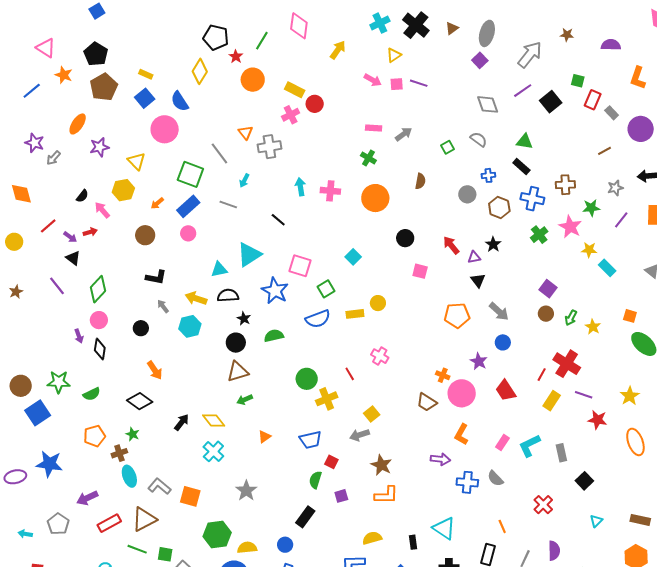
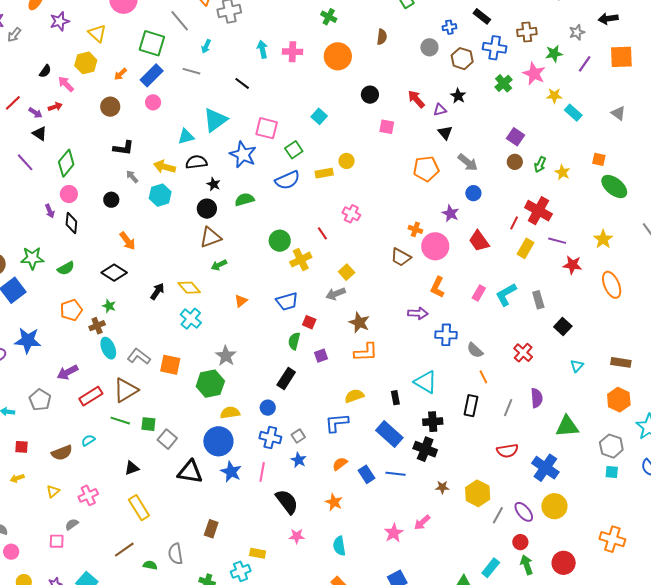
gray semicircle: (495, 478) -> (475, 350), moved
green hexagon: (217, 534) -> (210, 384), moved

